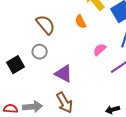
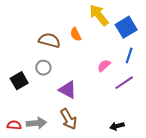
orange semicircle: (81, 22) -> (76, 34), moved
brown semicircle: (46, 25) -> (49, 40), turned -35

